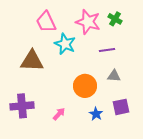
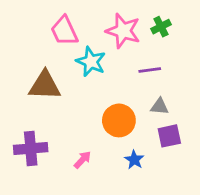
green cross: (115, 19) -> (161, 27), turned 32
purple square: (121, 107) -> (169, 136), moved

